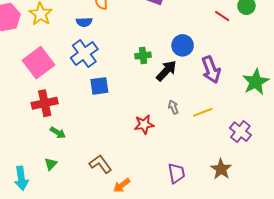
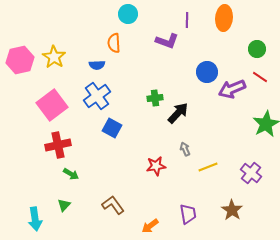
red line: (222, 16) -> (260, 77), moved
blue circle: (183, 45) -> (207, 72), moved
purple arrow: (211, 70) -> (232, 89), moved, turned 88
blue square: (99, 86) -> (112, 128), turned 36
yellow line: (203, 112) -> (208, 167), moved
orange arrow: (122, 185) -> (150, 226), moved

